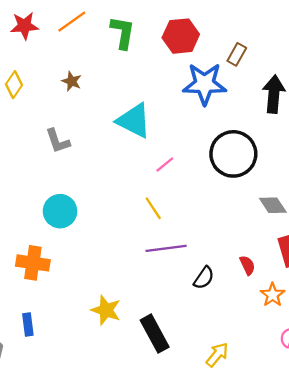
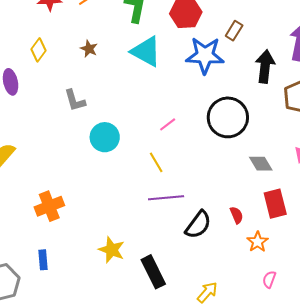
cyan triangle: (134, 121) -> (146, 51), moved
cyan circle: (60, 211) -> (105, 137), moved
orange cross: (33, 263) -> (49, 206), turned -32
black semicircle: (204, 278) -> (198, 225), size x1.4

